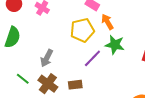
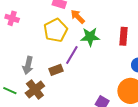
brown cross: (48, 84) -> (35, 89), turned 30
brown rectangle: (75, 85) -> (56, 70), moved

